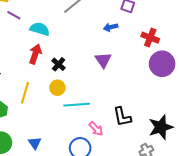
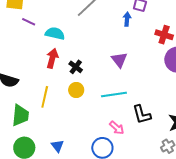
blue arrow: (111, 27) -> (127, 19), moved, turned 112
cyan line: (77, 105) -> (114, 95), moved

